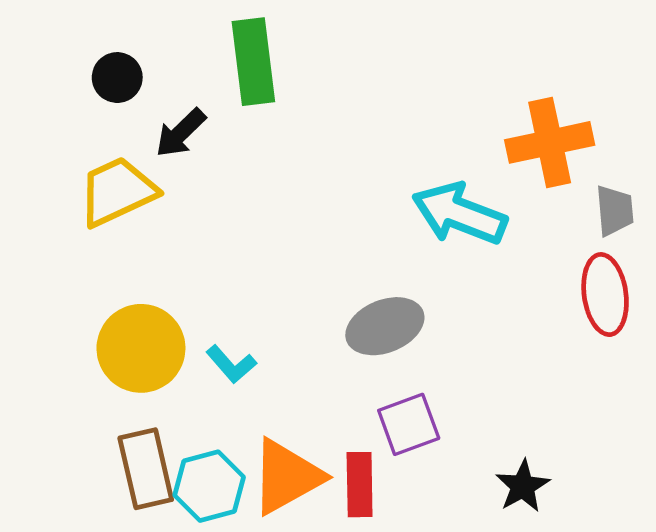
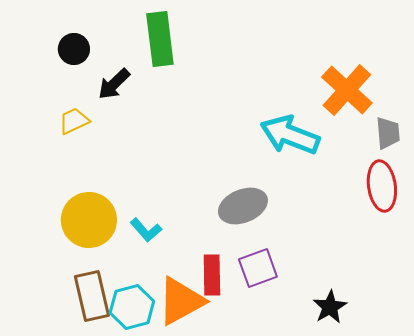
orange cross: (550, 142) -> (347, 90), turned -36
yellow trapezoid: (117, 192) -> (74, 121), size x0.6
red rectangle: (360, 485) -> (212, 275), moved

